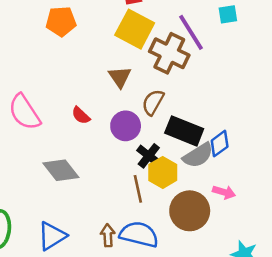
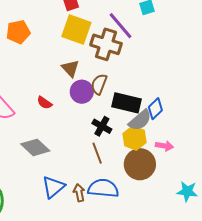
purple circle: (126, 126) -> (82, 92), moved
yellow hexagon: (163, 172) -> (135, 138), moved
blue triangle: (52, 236) -> (53, 187), moved

